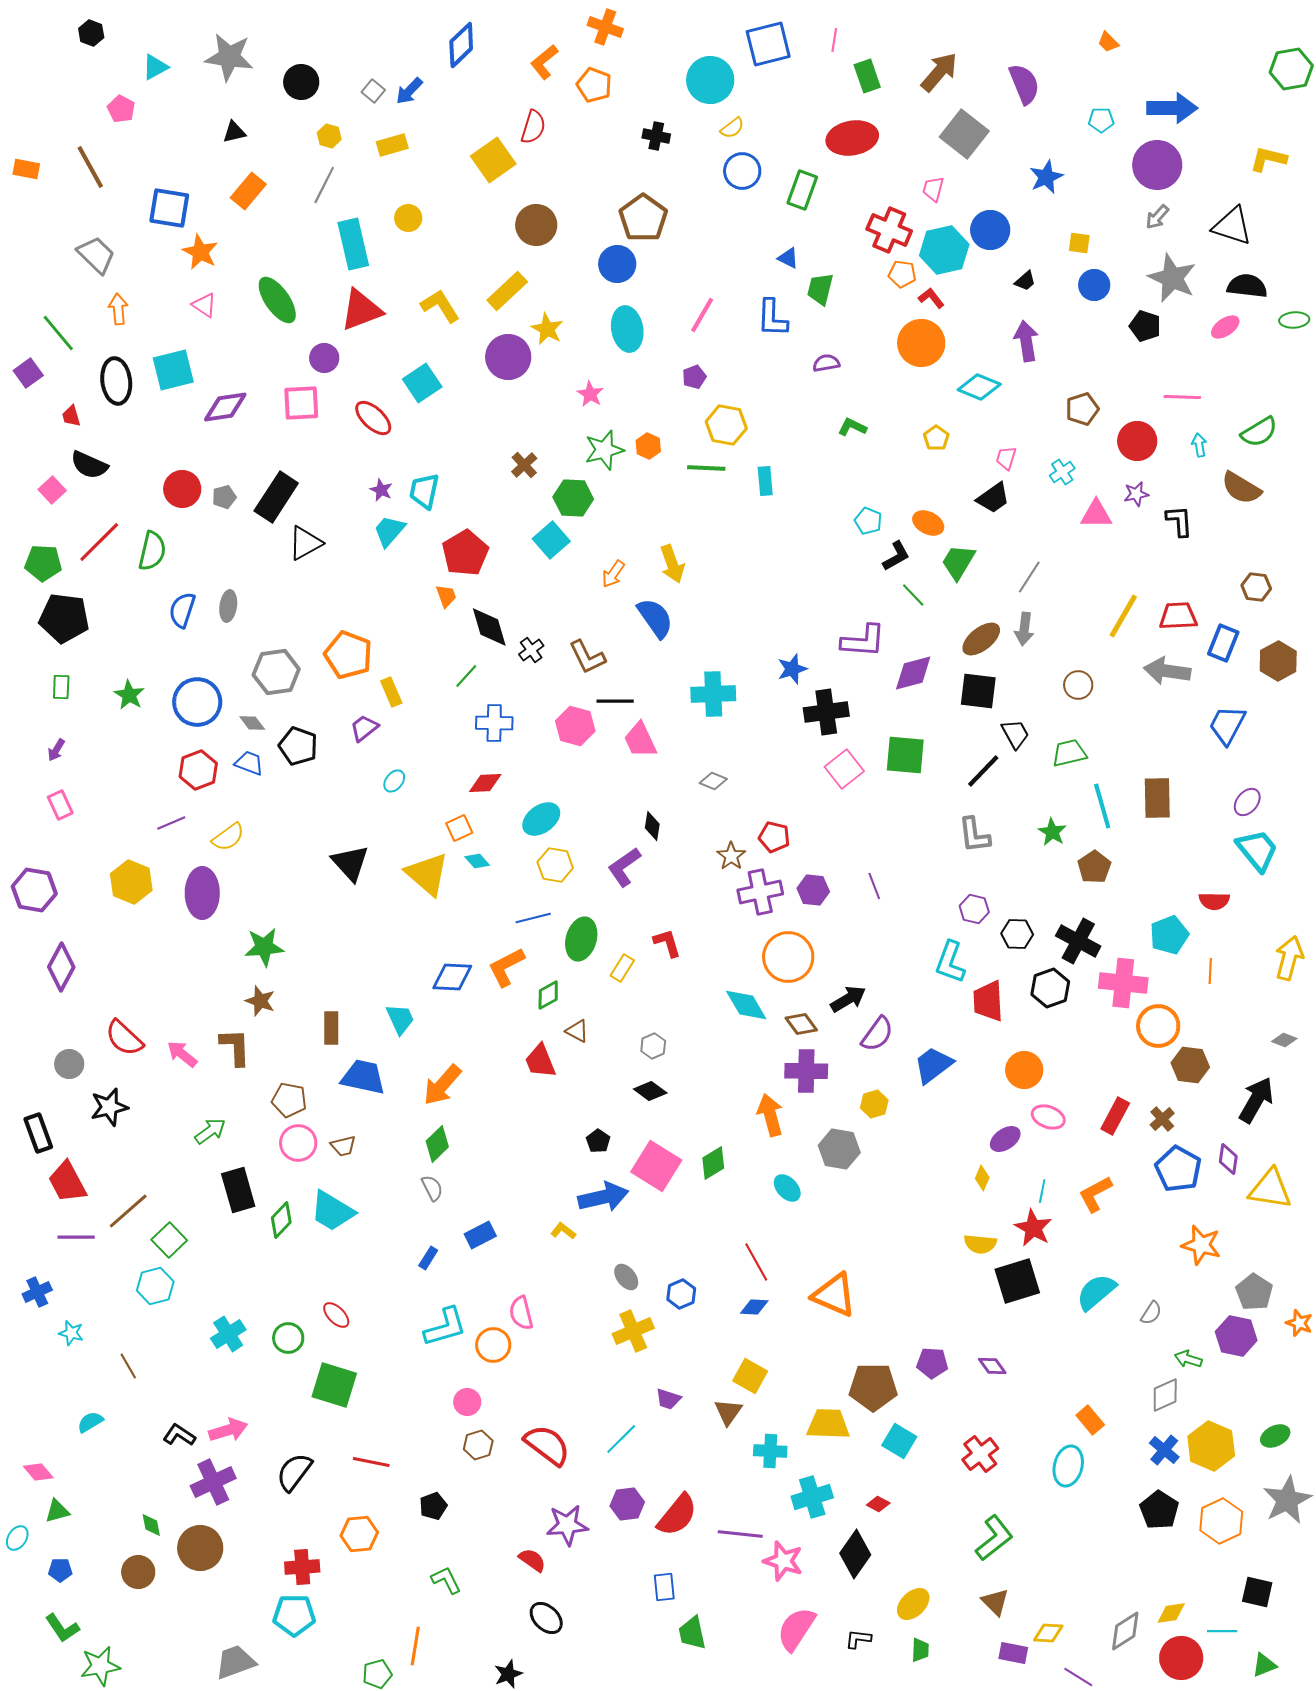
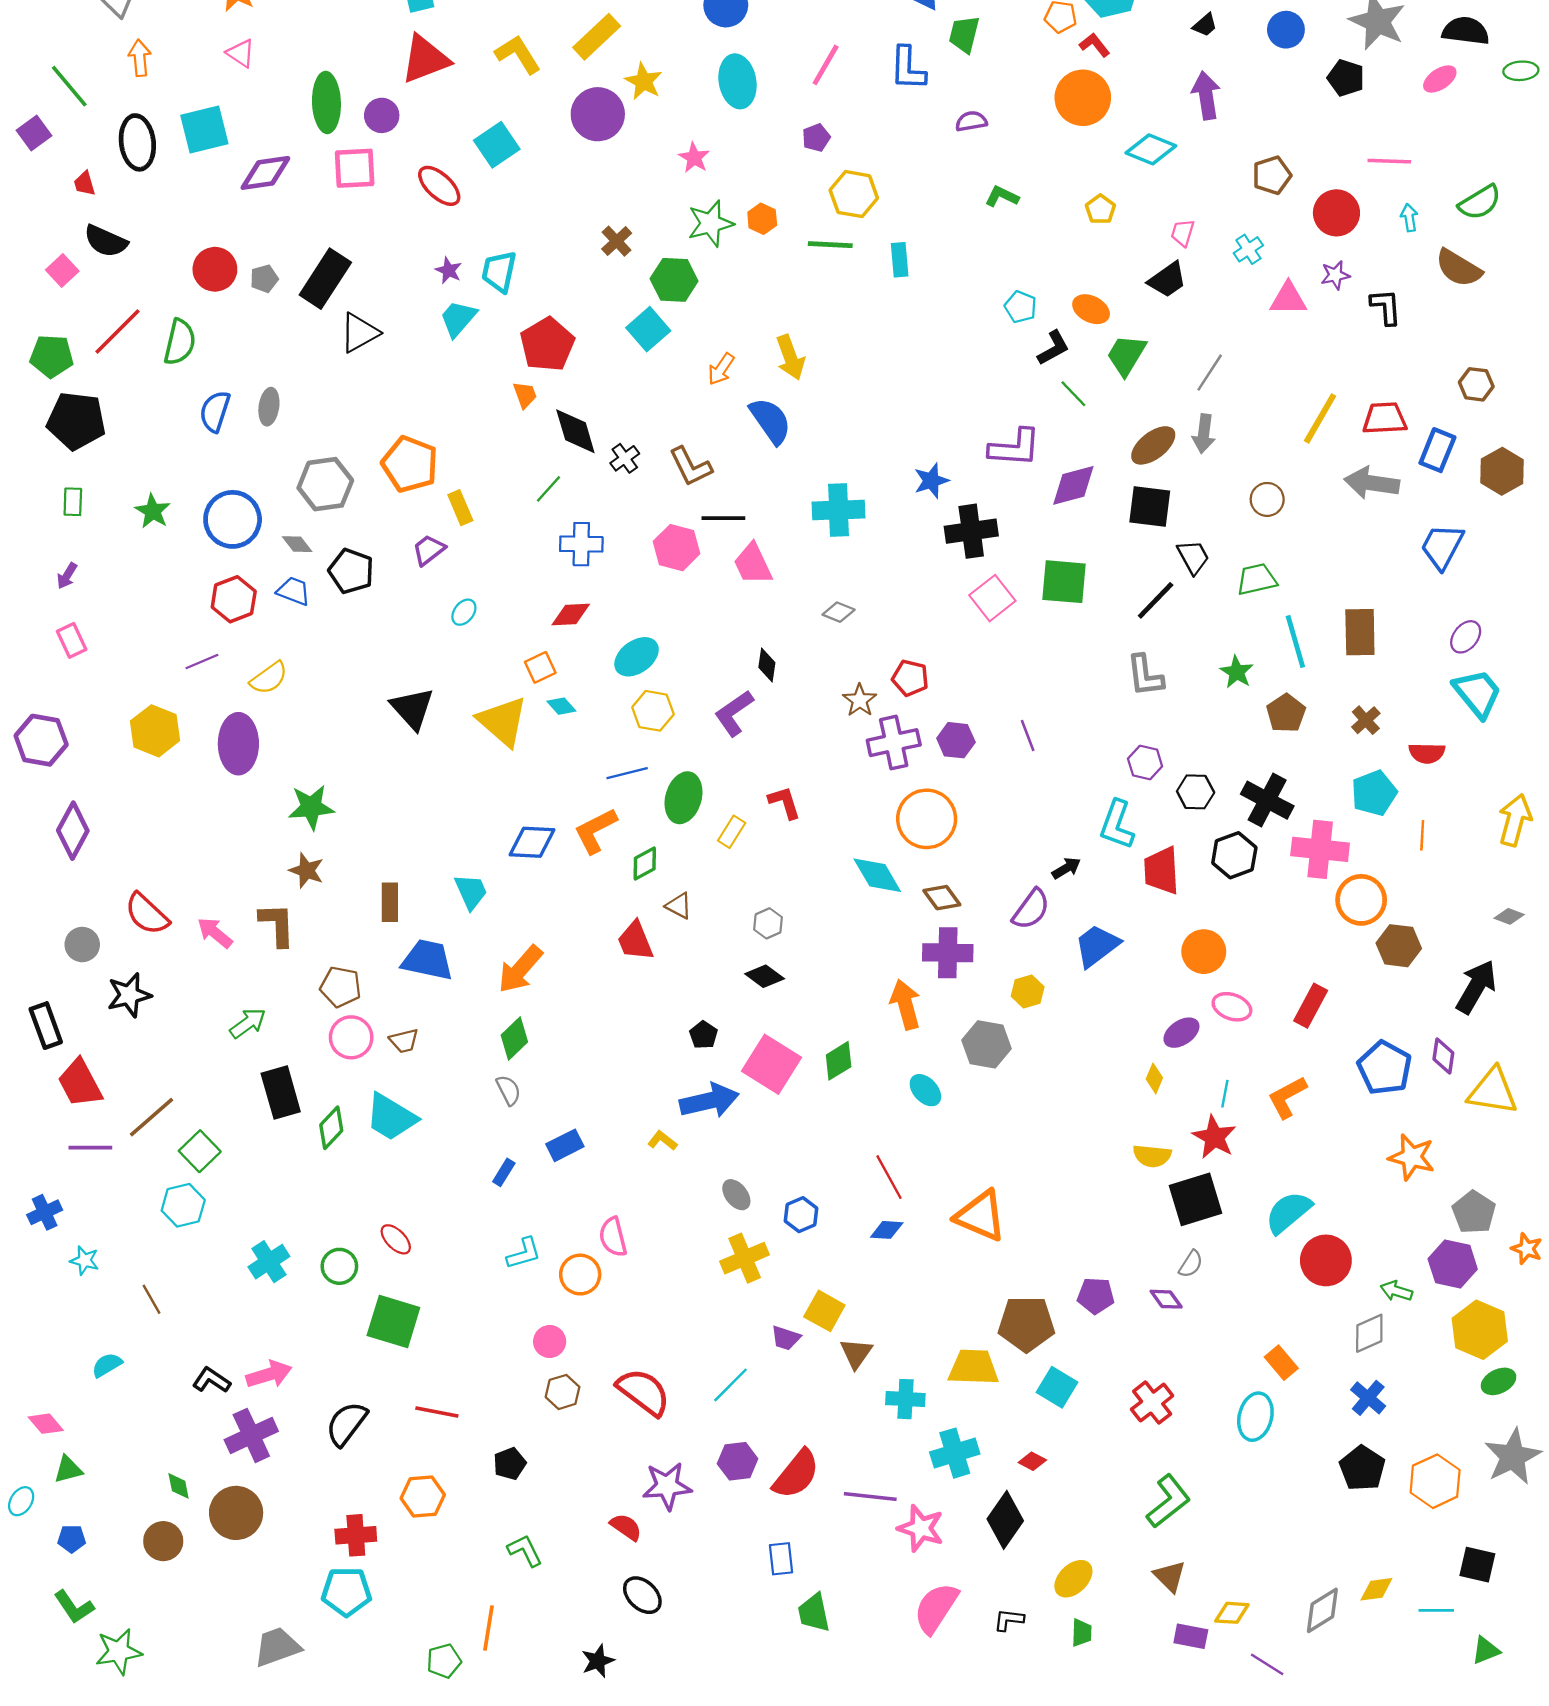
green ellipse: (277, 300) -> (326, 102), moved, turned 33
black arrow: (848, 999) -> (1066, 868), moved, size x0.7
brown cross: (1162, 1119) -> (1366, 720), moved
gray semicircle: (1151, 1313) -> (1191, 1264), moved
cyan L-shape: (445, 1327) -> (524, 1253), size x0.7
yellow square: (750, 1376) -> (824, 1311), moved
yellow hexagon: (1211, 1446) -> (1480, 1330), moved
red circle: (1181, 1658) -> (1326, 1260), moved

